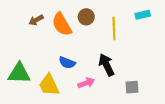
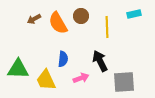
blue semicircle: (67, 63) -> (63, 59), turned -105
gray square: (132, 87) -> (124, 82), size x1.6

